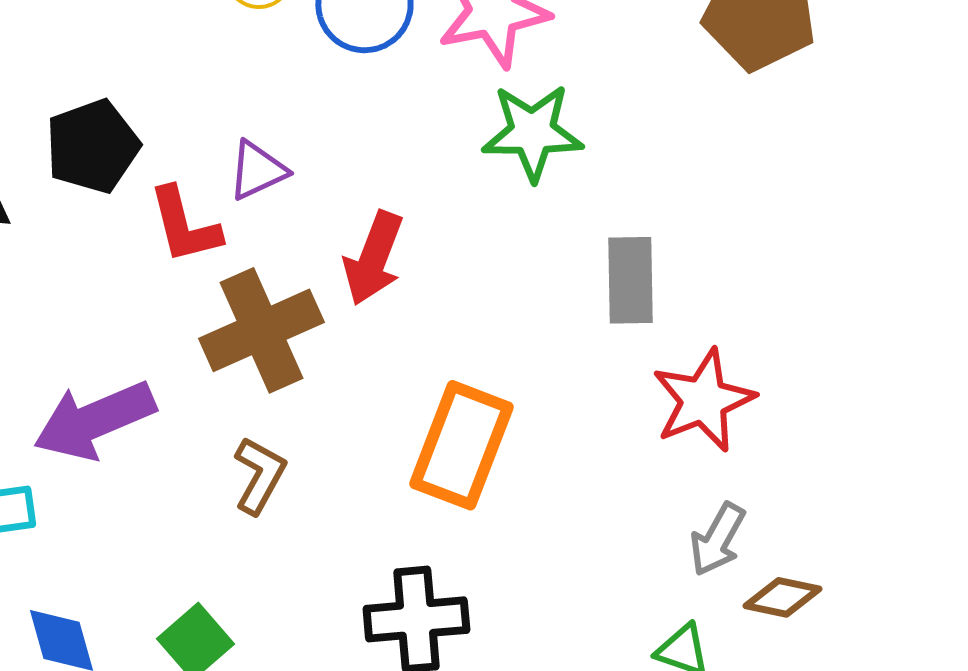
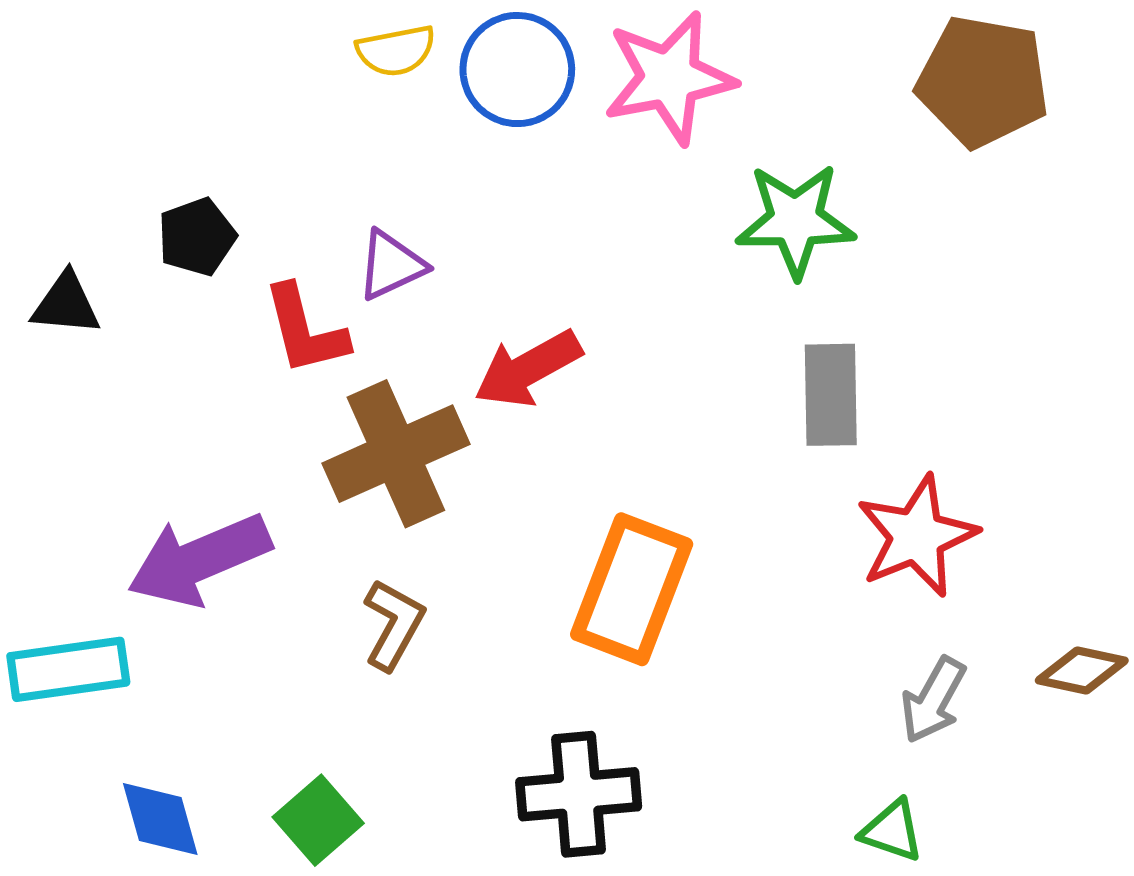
green star: (532, 132) -> (795, 220), moved
black pentagon: (92, 146) -> (197, 237), size x0.7
red arrow: (373, 258) -> (528, 369), turned 40
brown diamond: (782, 597) -> (1082, 671), moved

